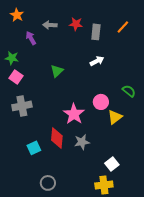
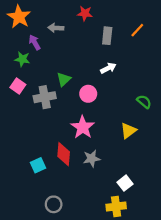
orange star: (17, 15) -> (19, 17), size x1.5
red star: (76, 24) -> (85, 13), moved
green star: (12, 58) -> (22, 59), moved
pink circle: (101, 102) -> (88, 94), moved
gray cross: (22, 106) -> (45, 97), moved

